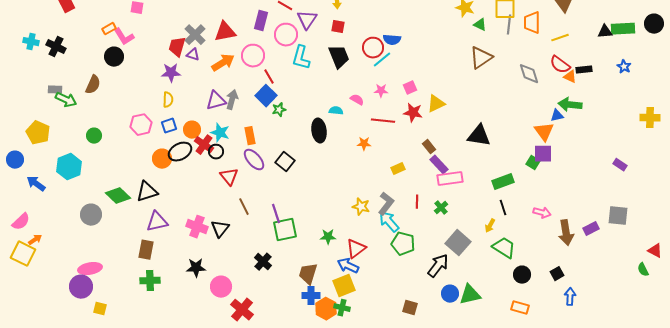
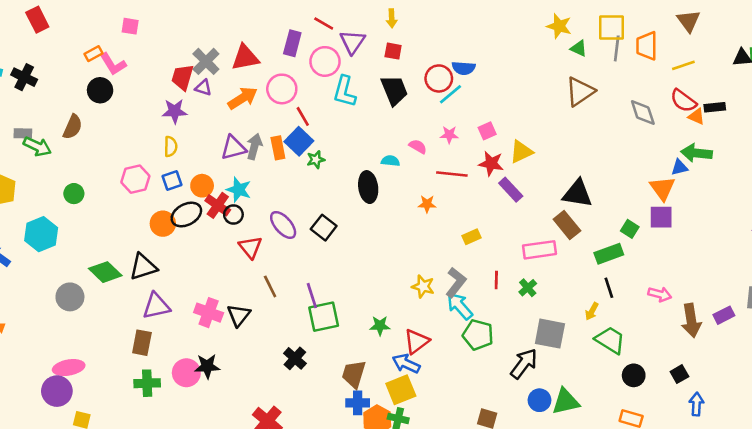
orange rectangle: (250, 136) -> (278, 148), moved
brown rectangle: (429, 147) -> (567, 225), moved, size x1.5
green square: (533, 163) -> (630, 229), moved
purple rectangle: (439, 165) -> (511, 190), moved
gray square: (458, 243) -> (550, 334), turned -30
pink circle: (221, 287) -> (186, 373), moved

